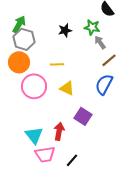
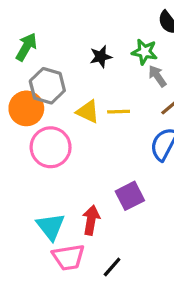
gray hexagon: (24, 39) -> (47, 86), moved
yellow line: (57, 64) -> (119, 112), moved
yellow triangle: (67, 88) -> (88, 112), moved
purple square: (83, 116) -> (130, 196), turned 30

